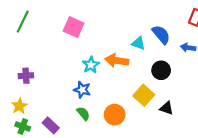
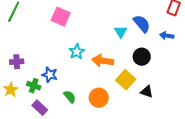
cyan triangle: (138, 43) -> (121, 32), turned 40
orange arrow: (117, 61) -> (103, 61), moved
blue star: (82, 90) -> (50, 75), moved
green cross: (23, 126) -> (34, 86), moved

